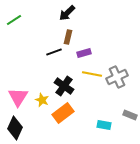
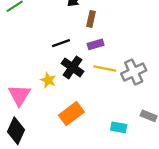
brown rectangle: (68, 37) -> (91, 19), moved
black cross: (64, 86) -> (73, 67), moved
yellow star: (42, 100) -> (48, 80), moved

